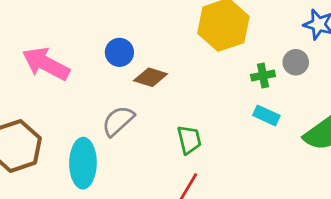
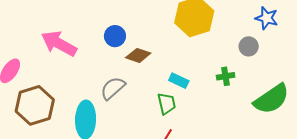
green cross: (263, 76) -> (226, 76), moved
cyan rectangle: (266, 115) -> (179, 81), moved

